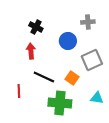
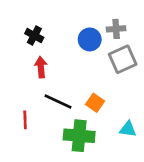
black cross: (36, 27) -> (34, 36), moved
blue circle: (68, 41) -> (90, 39), moved
gray square: (92, 60) -> (123, 59), moved

